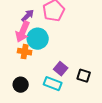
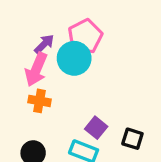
cyan circle: (38, 39) -> (74, 58), moved

